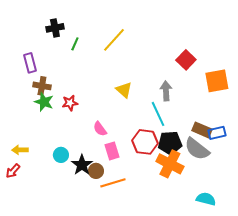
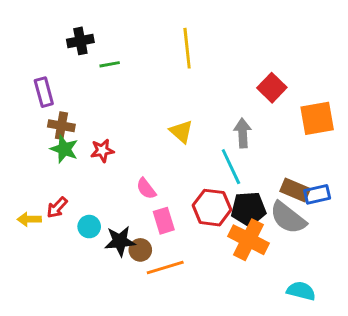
yellow line: (114, 40) -> (187, 48), moved, turned -48
green line: (75, 44) -> (110, 64), turned 56
black star: (82, 165) -> (120, 241), turned 30
red arrow: (13, 171) -> (57, 208), moved

